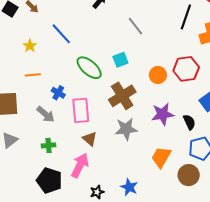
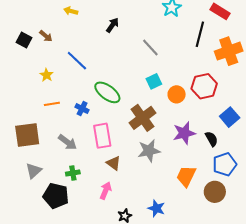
cyan square: (120, 60) -> (154, 81), moved
blue cross: (58, 93) -> (82, 109), moved
pink arrow: (80, 165) -> (106, 191), size x0.7
black pentagon: (49, 180) -> (56, 196), moved

